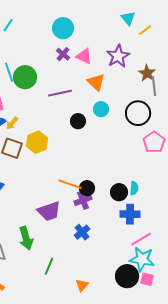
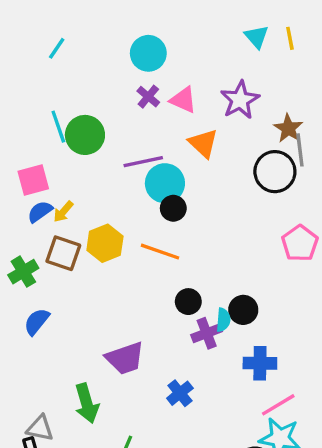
yellow line: (145, 30) -> (290, 38), moved, turned -64
cyan circle: (101, 109) -> (165, 183), moved, size x1.5
black circle: (138, 113) -> (275, 172), moved
orange line: (70, 184) -> (160, 252), moved
black circle: (87, 188) -> (188, 302), moved
cyan semicircle: (134, 188) -> (223, 320), moved
black circle: (119, 192) -> (243, 310), moved
purple cross: (83, 200) -> (207, 333), moved

